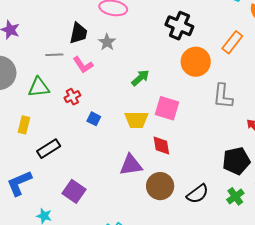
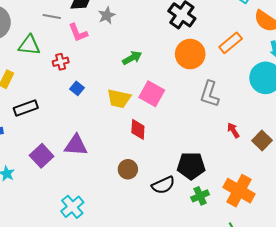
black pentagon: (236, 161) -> (191, 166), moved
purple triangle: (131, 165) -> (76, 145), moved
brown circle: (160, 186) -> (128, 169), size x0.7

